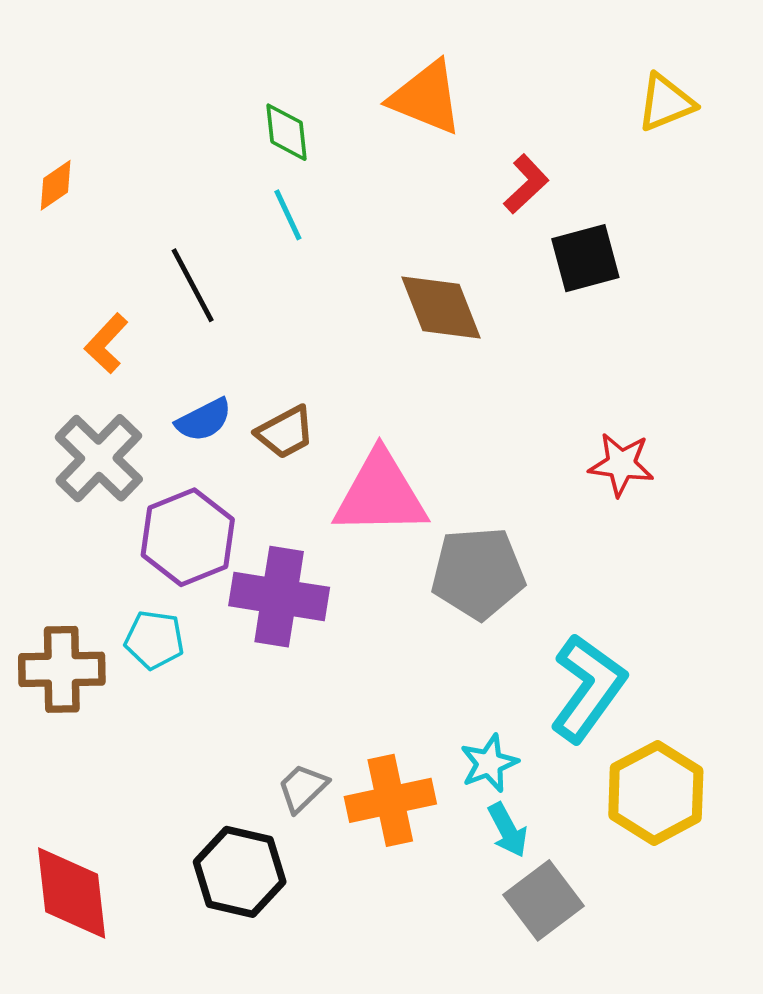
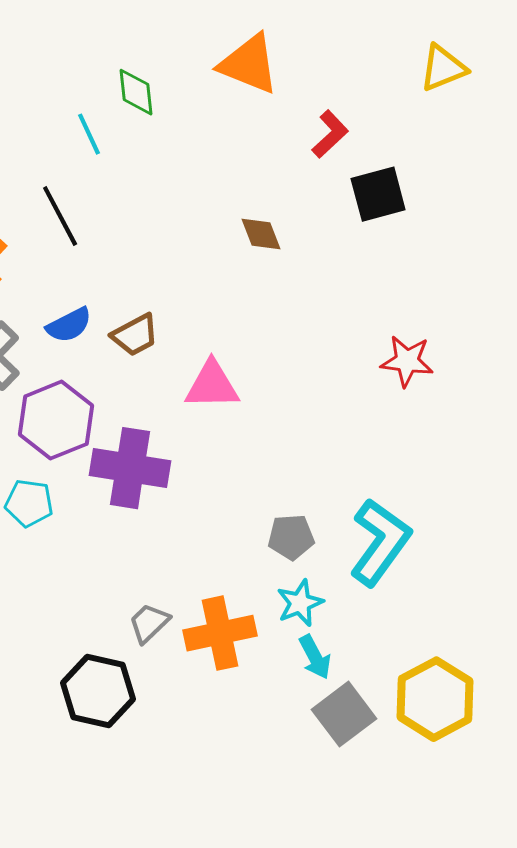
cyan line: (288, 215) -> (89, 134), moved
brown diamond: (441, 308) -> (261, 234), size x0.6
pink triangle: (380, 494) -> (212, 385), size x0.7
gray pentagon: (478, 573) -> (291, 537), moved, size x0.6
yellow hexagon: (656, 793) -> (435, 699), moved

